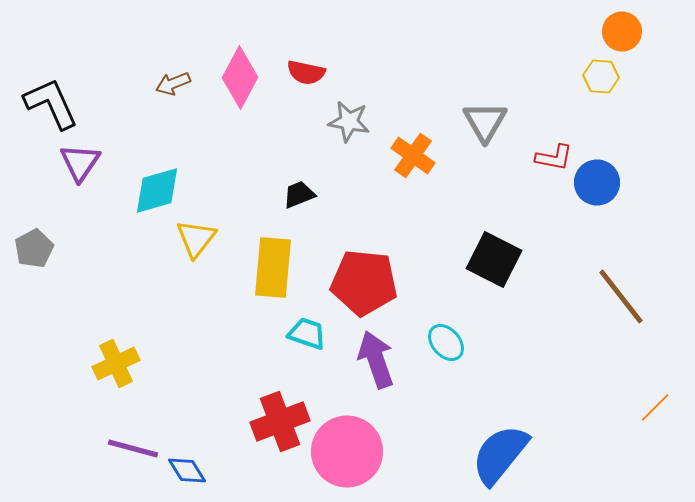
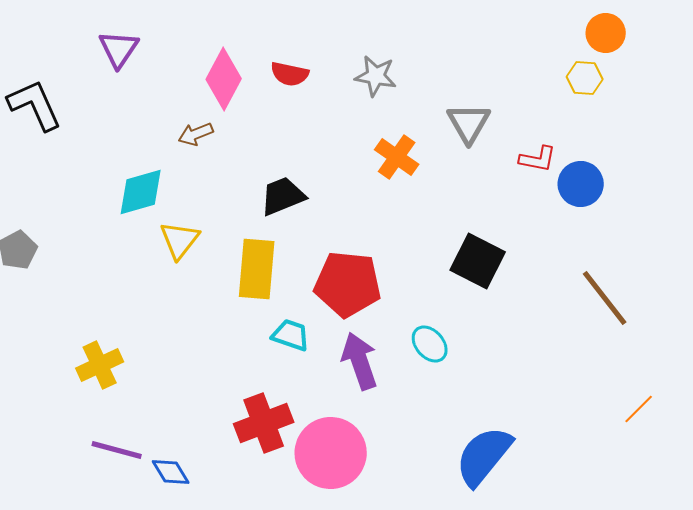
brown arrow: (173, 84) -> (196, 134), moved
gray star: (349, 122) -> (376, 76), moved
purple triangle: (80, 162) -> (119, 49), moved
black trapezoid: (299, 194) -> (283, 196), size x1.4

